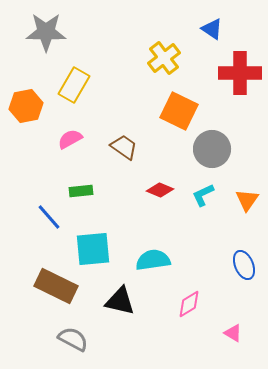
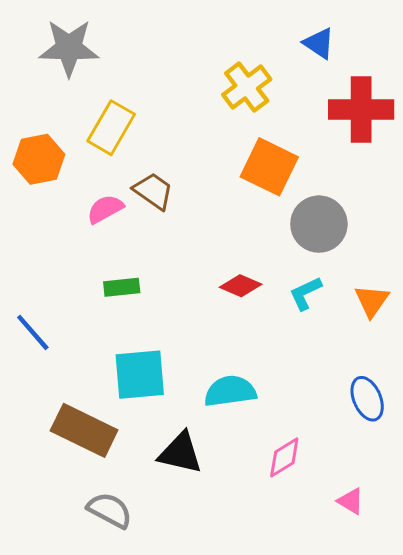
brown trapezoid: (124, 147) -> (153, 191), moved
blue line: (49, 217) -> (33, 332), moved

